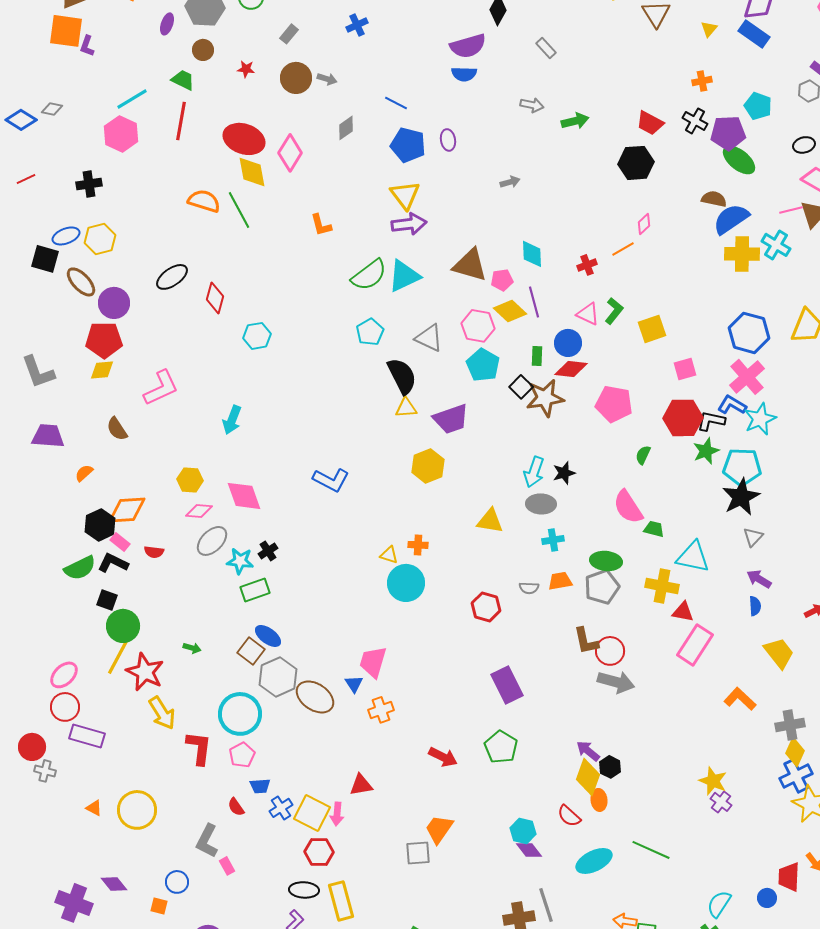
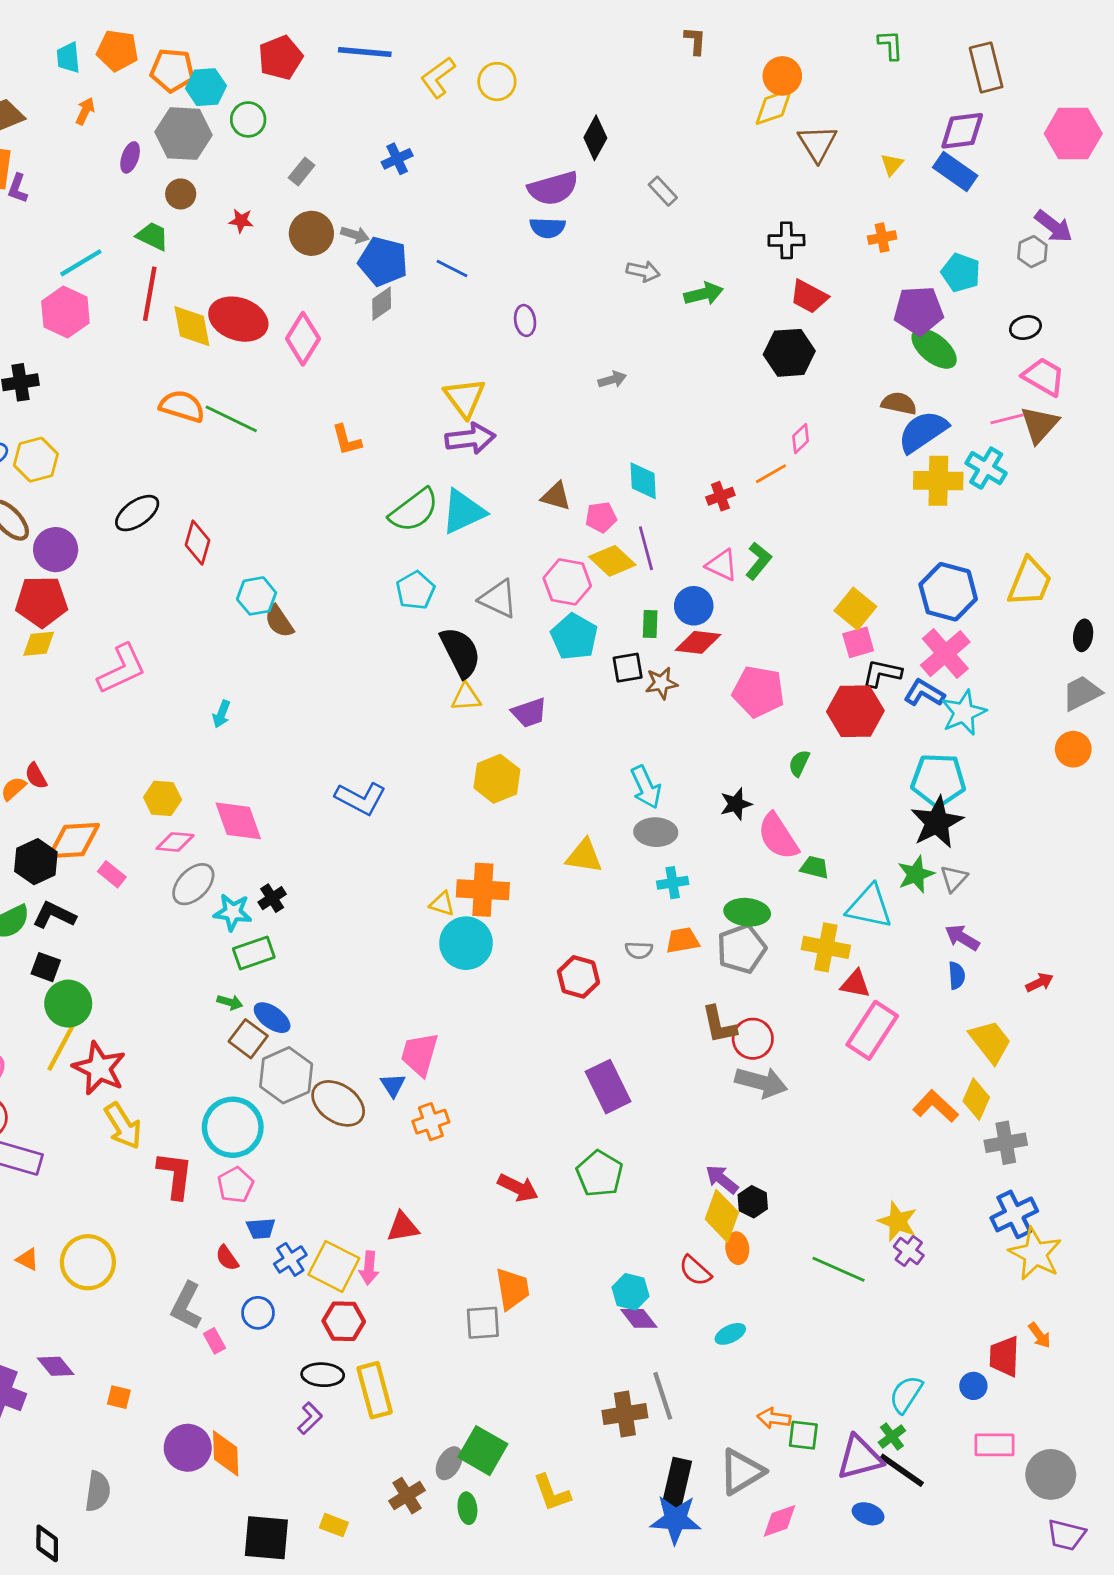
black cross: (695, 121) -> (786, 240), moved, turned -30
blue pentagon: (408, 145) -> (383, 261), moved
yellow diamond: (252, 172) -> (192, 326), moved
green line: (239, 210) -> (231, 419), turned -36
brown triangle: (470, 265) -> (556, 496), size x0.6
yellow square: (652, 329) -> (855, 609), moved, turned -32
black square: (521, 387) -> (628, 668), turned 35
brown star: (545, 398) -> (661, 683), size x0.6
purple trapezoid: (451, 419) -> (529, 713), size x0.7
cyan arrow: (232, 420) -> (221, 714), size x0.7
black L-shape: (711, 421) -> (882, 673), moved
brown semicircle: (117, 429) -> (279, 621), moved
green star: (706, 451) -> (916, 874), moved
cyan arrow: (534, 472) -> (646, 787), turned -44
black star: (564, 473) -> (736, 804), moved
pink rectangle: (120, 542) -> (112, 874), moved
orange cross: (418, 545) -> (483, 890), size x1.8
red semicircle: (154, 552) -> (36, 776), moved, turned 54
green arrow: (192, 648) -> (230, 1002), moved
yellow diamond: (795, 752) -> (976, 1099), moved
orange trapezoid: (439, 829) -> (512, 1289), turned 136
green line: (651, 850) -> (838, 1269), moved
cyan ellipse: (594, 861) -> (730, 1334), size x0.6
blue circle: (177, 882) -> (258, 1313), moved

